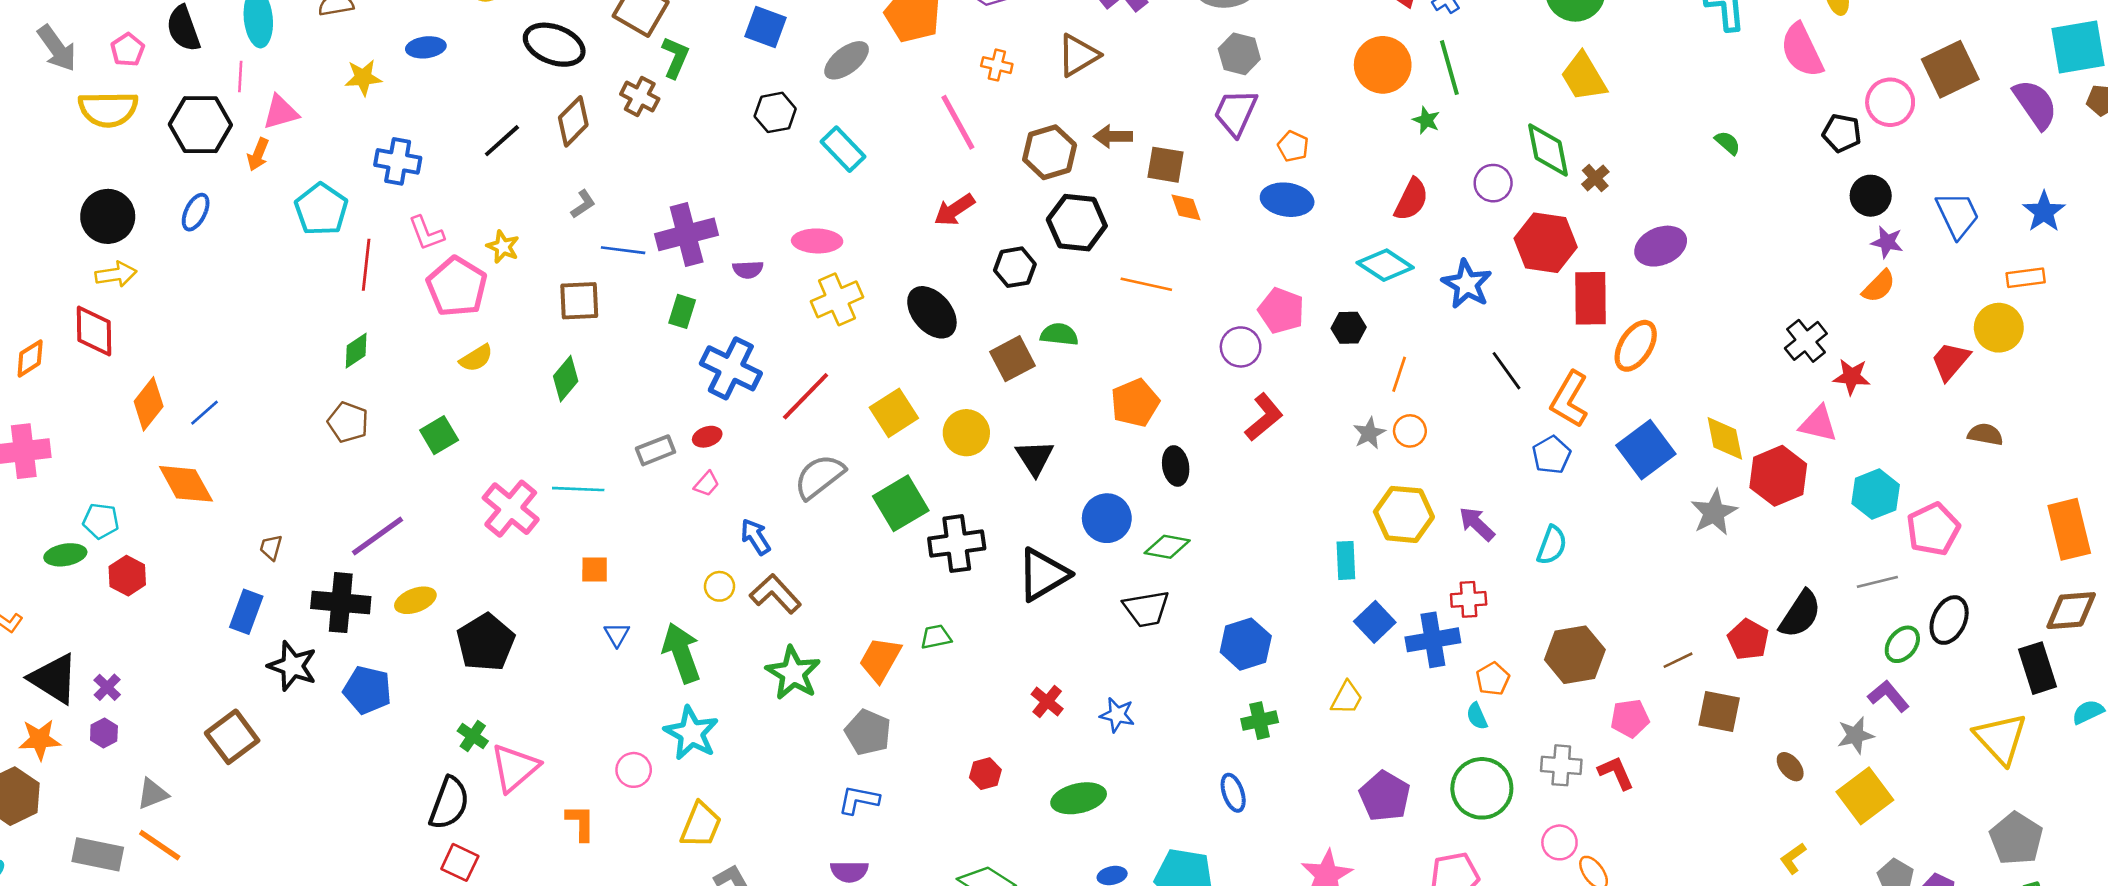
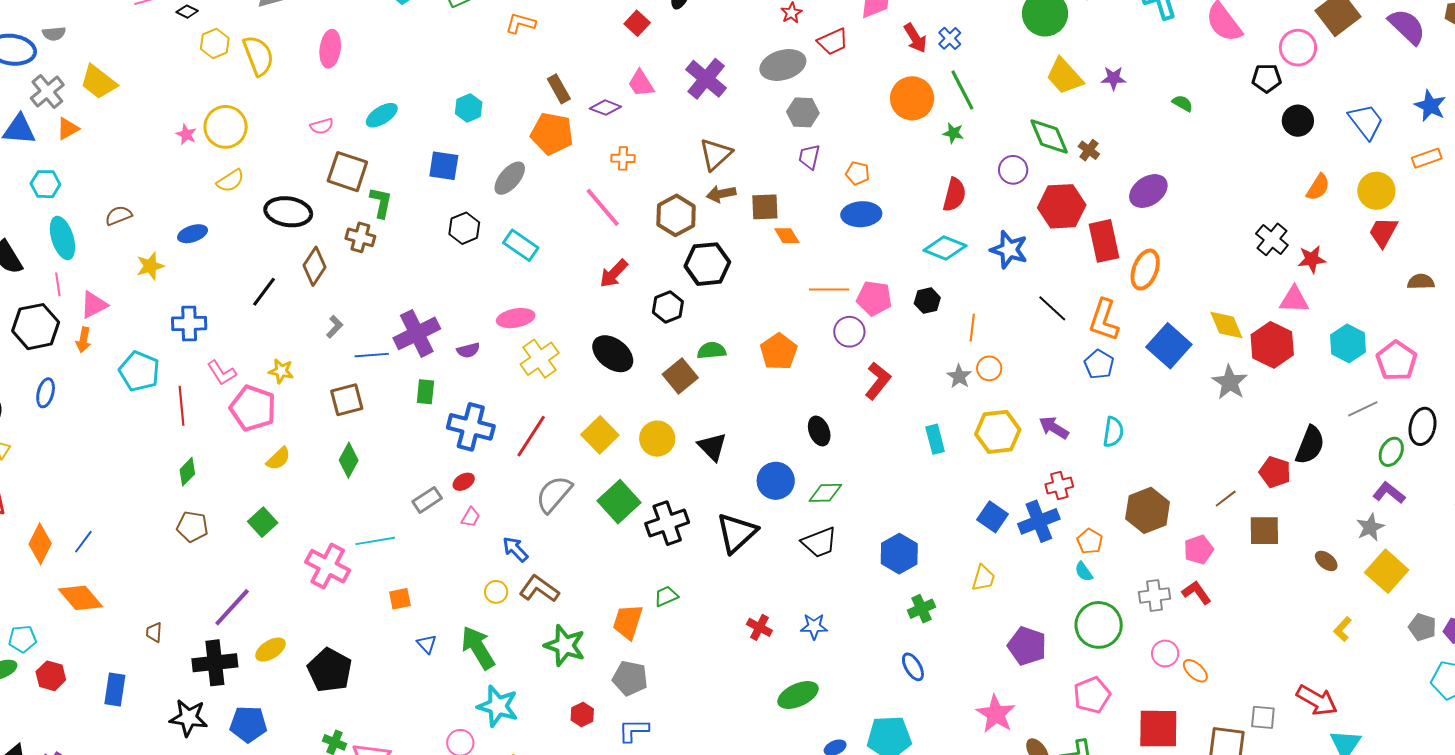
brown triangle: (1078, 55) -> (716, 154), moved
purple trapezoid: (1236, 113) -> (809, 157), size x0.7
purple star: (1887, 242) -> (1113, 78), moved
orange line: (1146, 284) -> (829, 289), moved
yellow circle: (1999, 328) -> (1376, 191), moved
orange pentagon: (1135, 403) -> (779, 352), moved
cyan rectangle: (1346, 560) -> (935, 439), moved
blue rectangle: (246, 612) -> (115, 689), moved
red hexagon: (985, 774) -> (582, 714), moved

